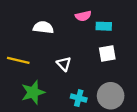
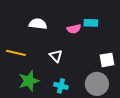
pink semicircle: (83, 16) -> (74, 29), moved
white square: (107, 54) -> (107, 60), moved
cyan cross: (79, 98) -> (61, 86), moved

